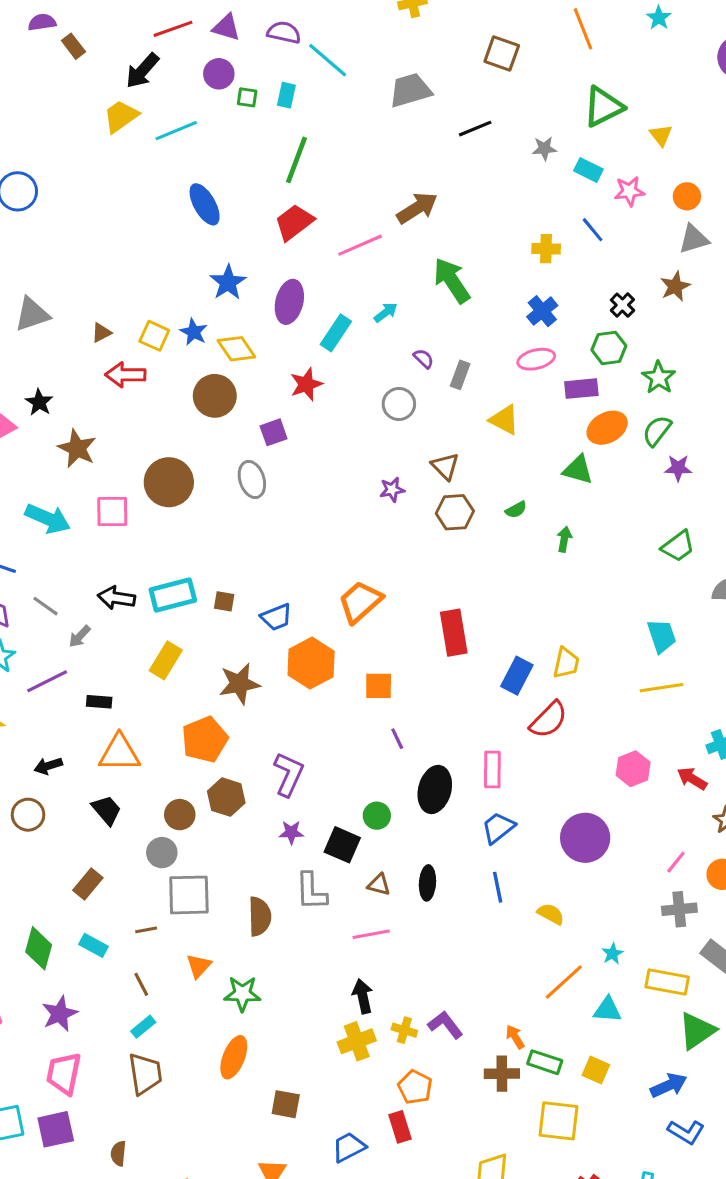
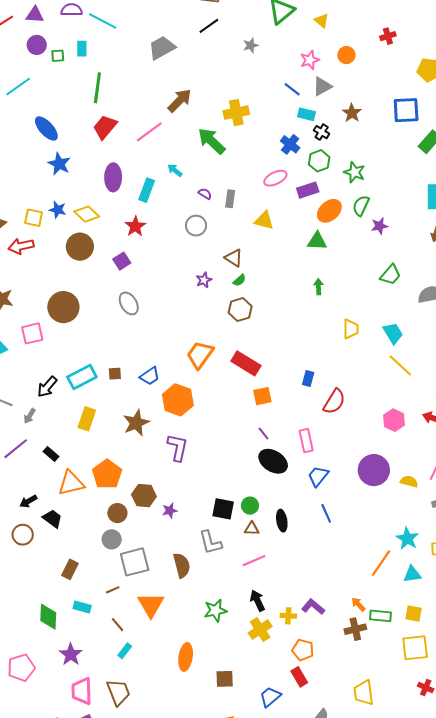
gray trapezoid: (410, 90) -> (162, 48), moved
black line: (475, 129) -> (209, 26), moved
cyan rectangle: (588, 170) -> (306, 114), moved
gray triangle: (694, 239) -> (322, 86), moved
yellow cross: (546, 249) -> (236, 113), moved, size x1.4
blue star: (228, 282) -> (59, 164), moved
blue cross: (542, 311) -> (290, 144), moved
cyan arrow: (386, 312) -> (175, 170), turned -91
gray ellipse: (252, 479) -> (129, 303), moved
green semicircle: (516, 510) -> (239, 280), moved
brown hexagon: (455, 512) -> (240, 310), moved
black arrow: (116, 598) -> (47, 387), turned -45
red rectangle: (454, 633) -> (246, 363), moved, turned -36
yellow trapezoid: (566, 663) -> (351, 329), moved
blue rectangle: (517, 676) -> (308, 378), size x0.7
orange square: (379, 686) -> (262, 396), moved
yellow line: (662, 688) -> (400, 365), turned 64
black rectangle: (99, 702) -> (51, 454), turned 49
orange pentagon: (205, 739) -> (107, 474), moved
purple line: (397, 739) -> (263, 433), moved
purple L-shape: (289, 774) -> (178, 447), moved
black ellipse: (435, 789) -> (273, 461), turned -60
black trapezoid: (107, 810) -> (52, 519), moved
green circle: (377, 816) -> (250, 506), moved
purple star: (291, 832) -> (170, 511), moved
yellow semicircle: (551, 914) -> (409, 481), moved
cyan star: (612, 954) -> (407, 539), size x1.6
orange triangle: (199, 966) -> (151, 605), size x1.6
green star: (242, 994) -> (215, 610), moved
brown trapezoid: (145, 1074) -> (118, 692), moved
yellow square: (558, 1121) -> (415, 648), moved

